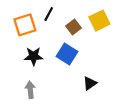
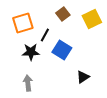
black line: (49, 14) -> (45, 35), moved
brown square: (74, 27) -> (63, 14), moved

